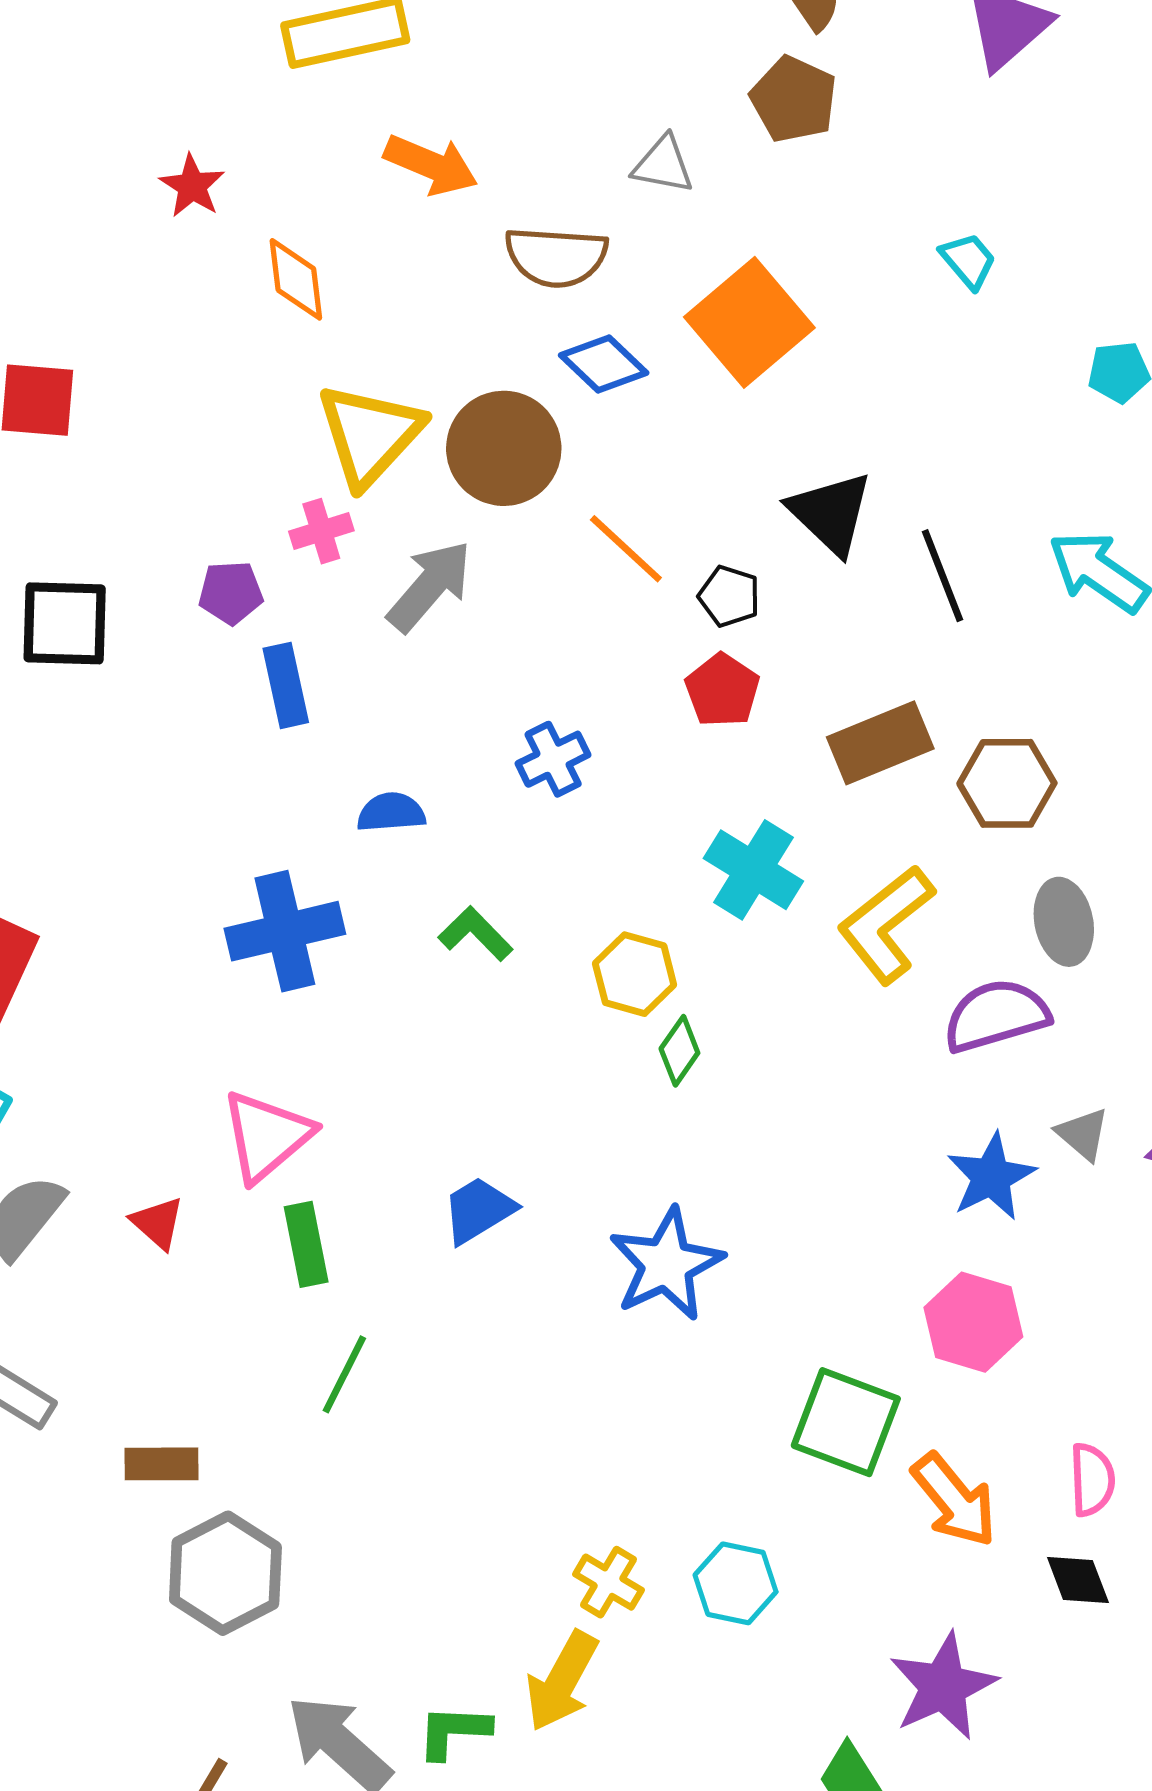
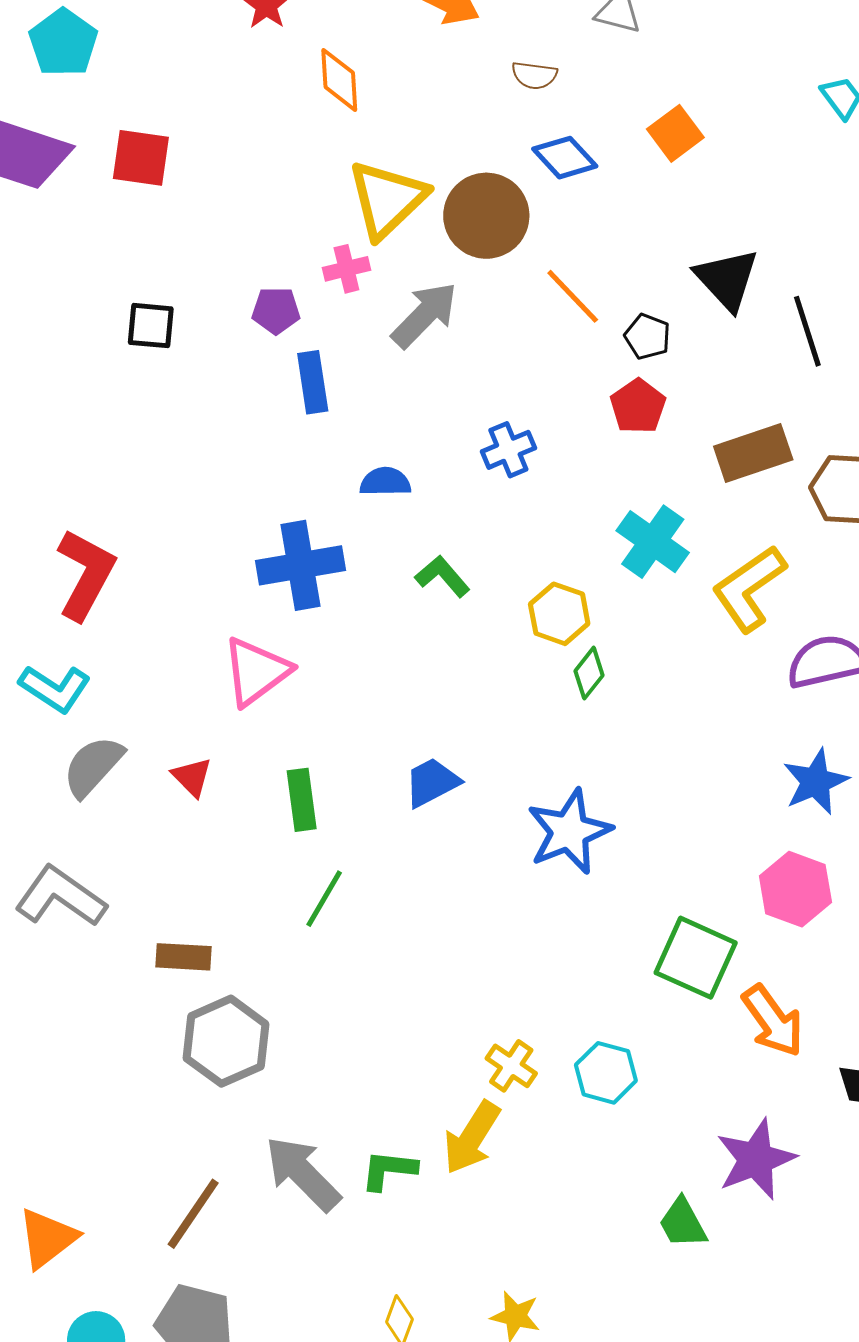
brown semicircle: (556, 257) -> (534, 75), size x0.6
orange square: (749, 322) -> (675, 133), size x0.6
black square: (65, 623) -> (151, 326), size x0.7
pink triangle: (267, 1136) -> (256, 672), moved

